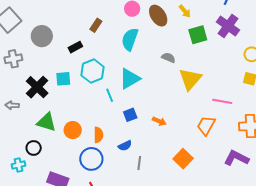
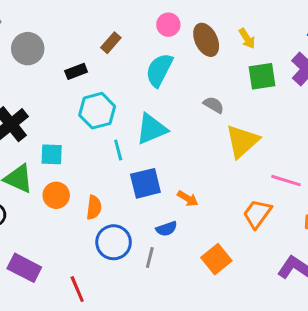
cyan square: (63, 79) -> (52, 154), moved
blue square: (130, 115) -> (145, 183), size x1.5
blue semicircle: (125, 146) -> (166, 229), moved
blue circle: (91, 159) -> (114, 242), moved

